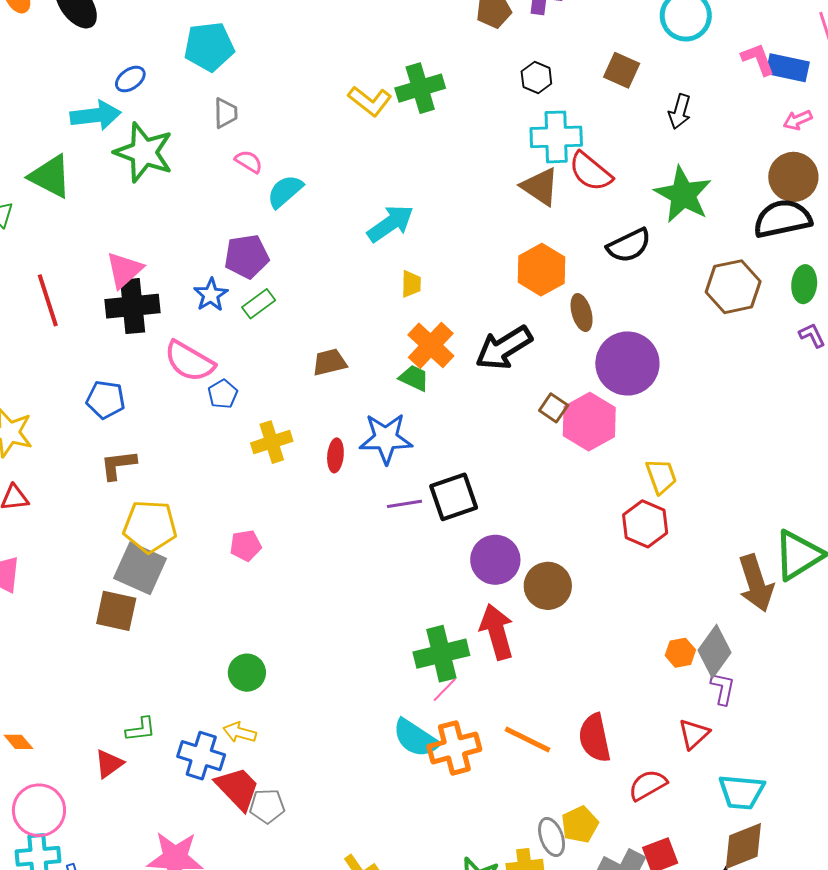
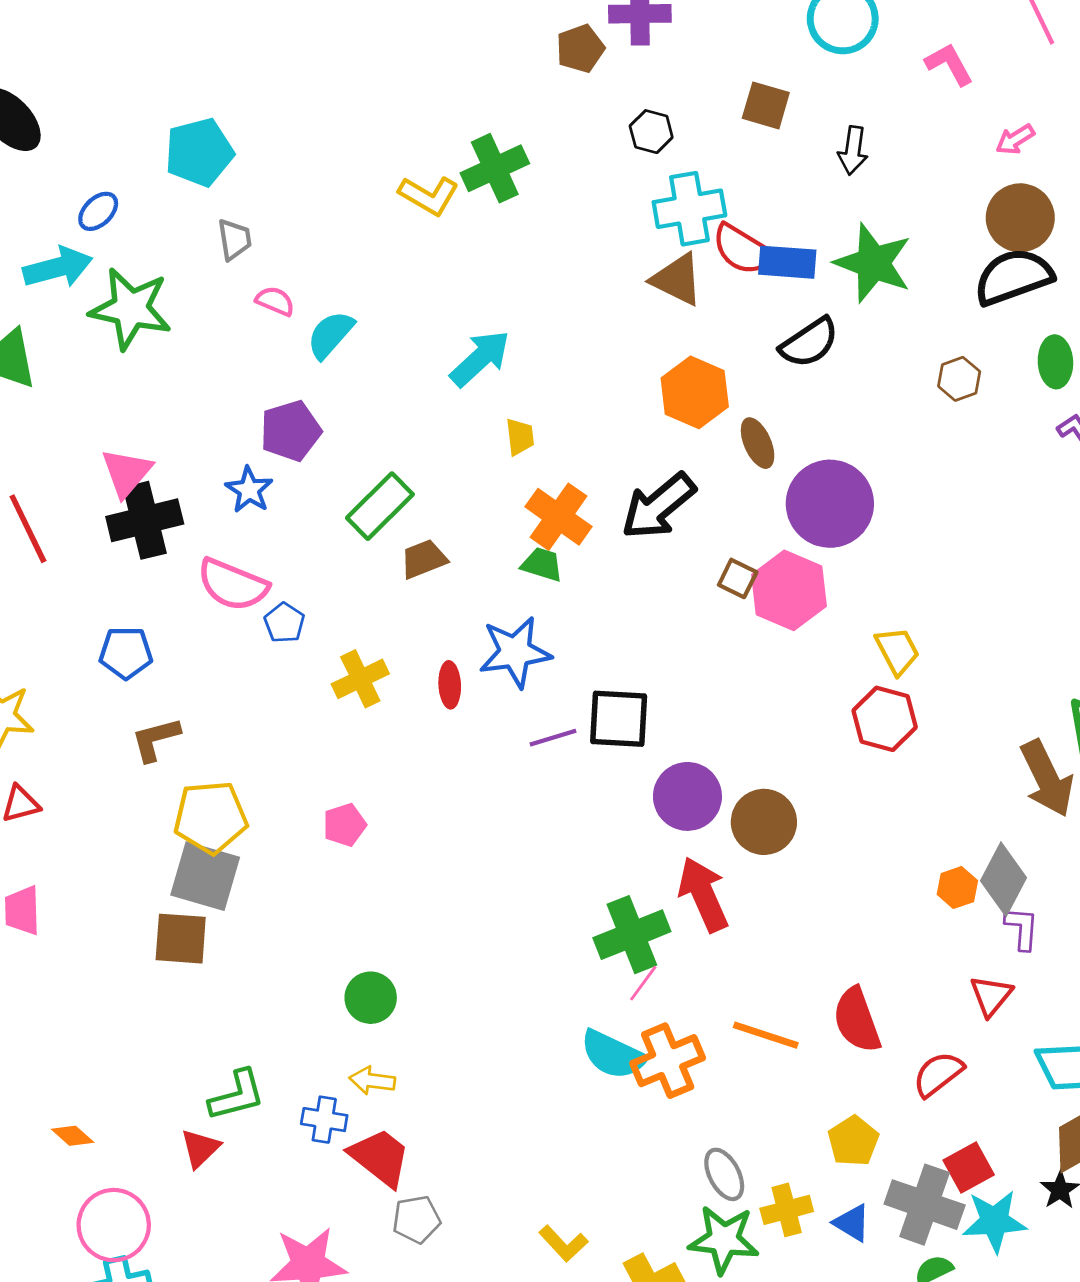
blue rectangle: (788, 68) -> (787, 262), moved
brown hexagon: (733, 287) -> (959, 379), size x0.6
green rectangle: (259, 304) -> (380, 506), moved, size x1.5
black square: (454, 497) -> (619, 719), turned 30
green L-shape: (141, 729) -> (237, 1095), size x1.4
blue cross: (201, 756) -> (324, 1120), size x0.7
gray pentagon: (267, 806) -> (416, 1219), moved
gray ellipse: (552, 837) -> (724, 1174), moved

